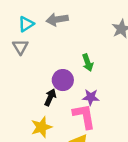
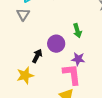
black arrow: (50, 97) -> (37, 56), moved
yellow star: (41, 127) -> (25, 75), moved

